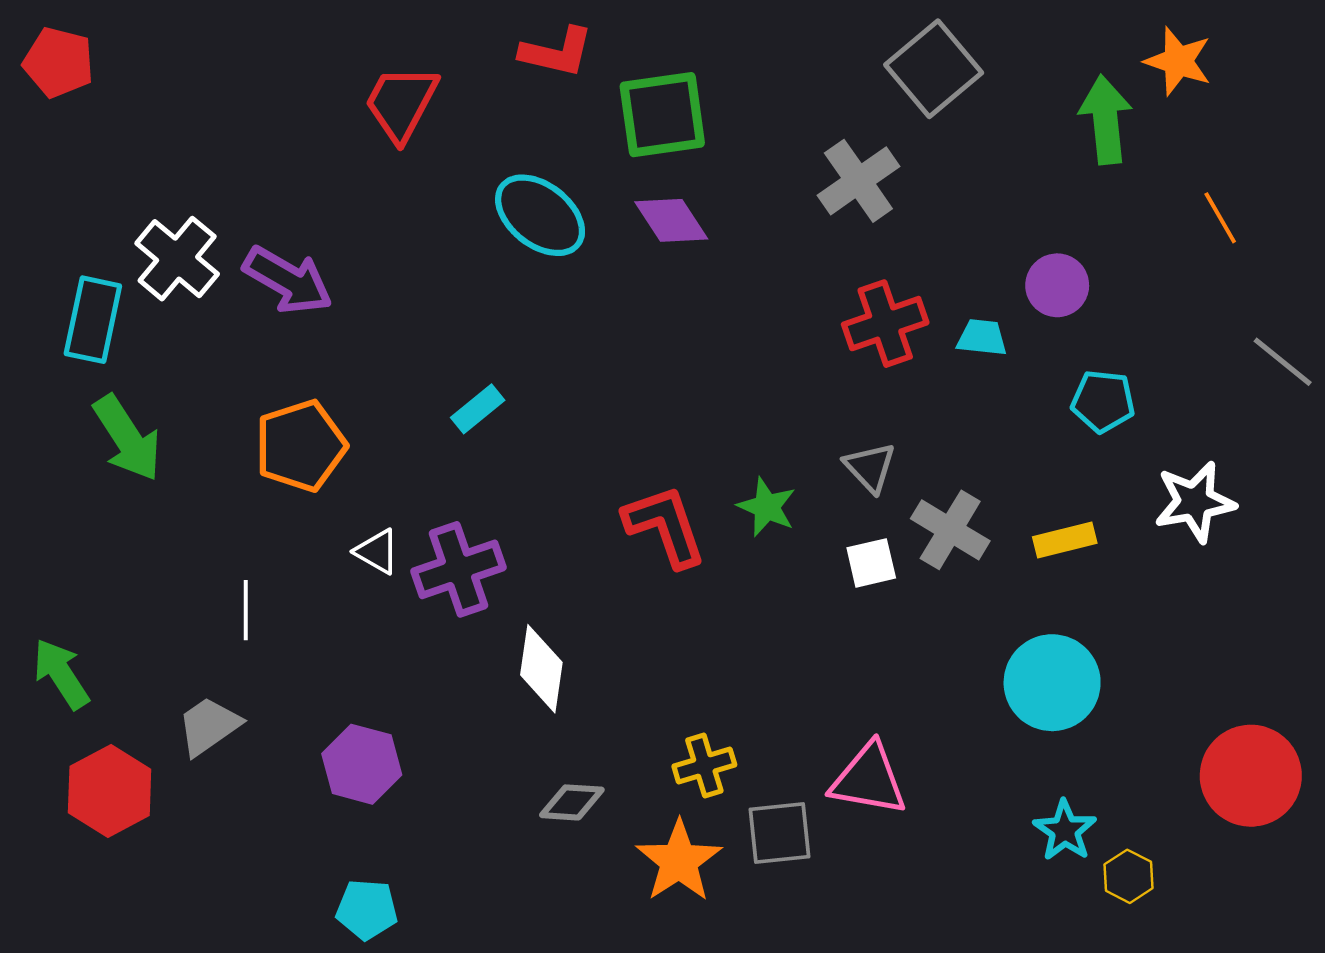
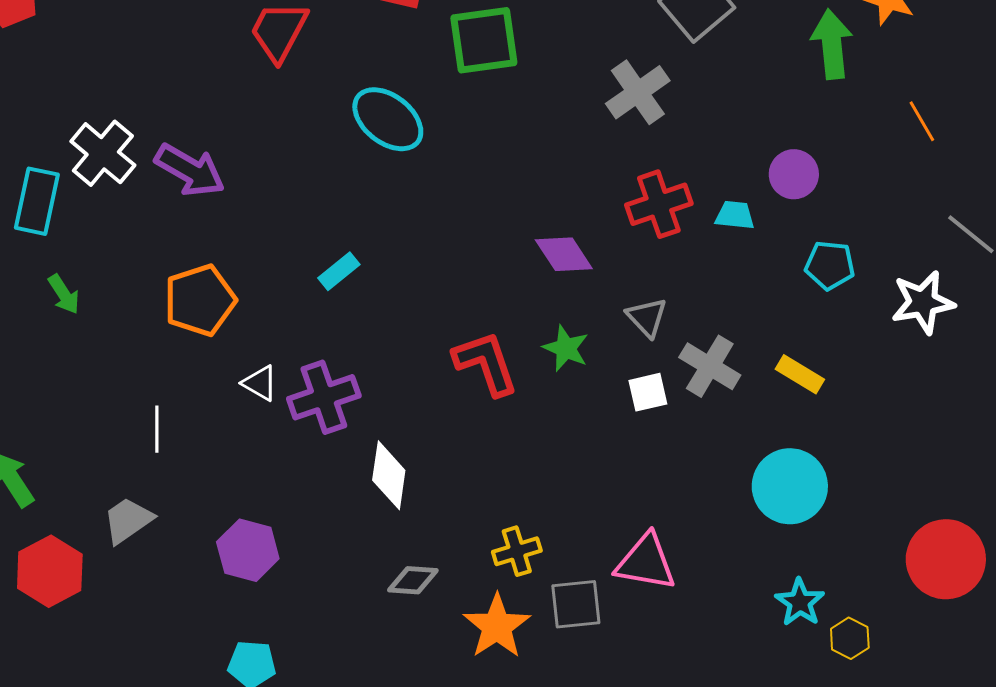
purple diamond: (671, 220) -> (564, 254), moved
green arrow: (127, 438) -> (64, 294), size x0.6
white star: (1195, 502) -> (923, 302), moved
yellow rectangle: (1065, 540) -> (800, 374), turned 45

